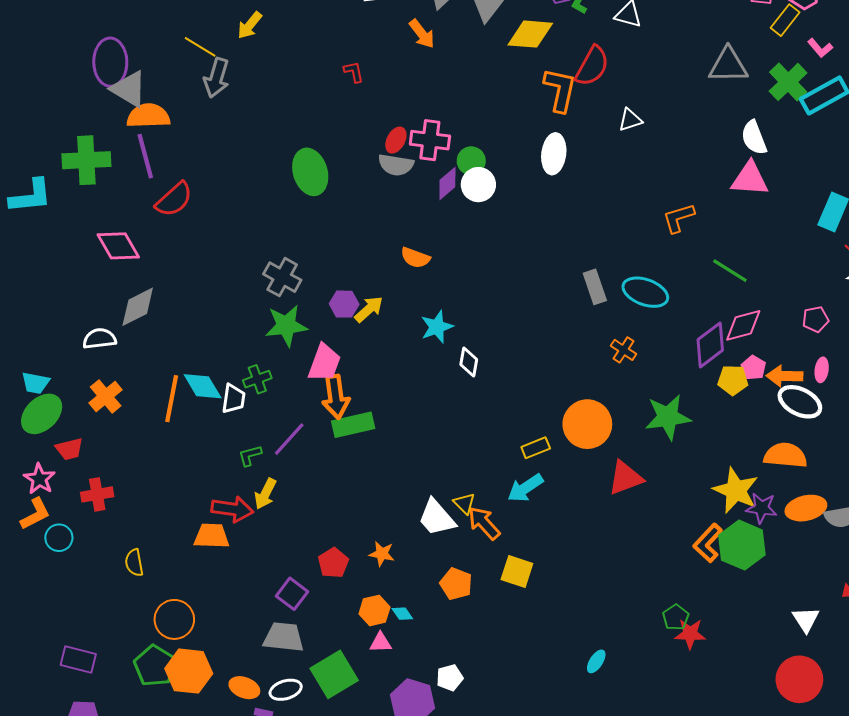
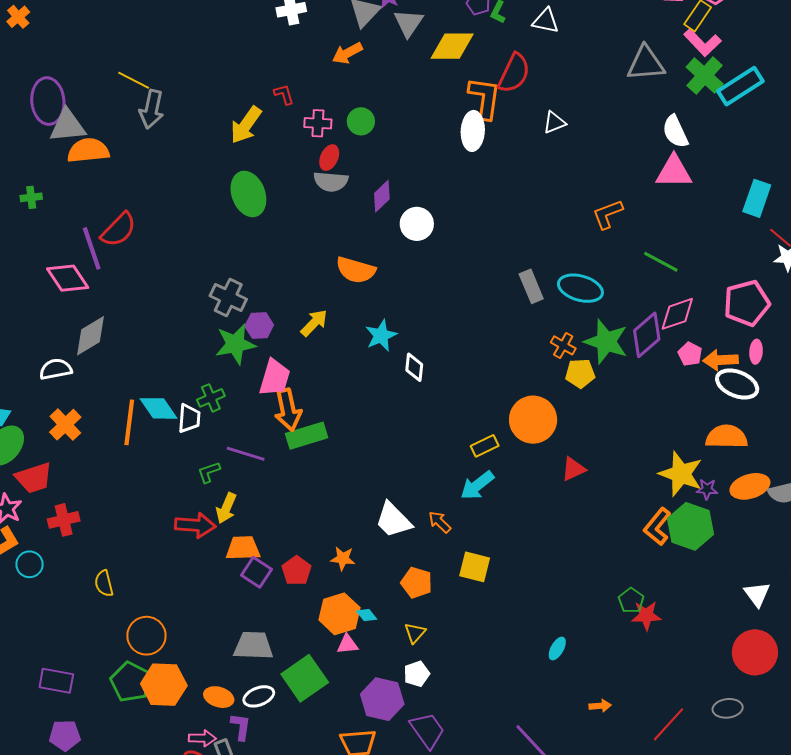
yellow arrow: (250, 25) -> (246, 125), moved, size x1.4
orange arrow: (422, 34) -> (347, 53), turned 104
pink L-shape: (820, 48) -> (702, 43), moved, size x1.5
gray triangle: (129, 89) -> (68, 126), turned -33
pink cross: (430, 140) -> (318, 123), moved, size x0.7
white ellipse: (554, 154) -> (473, 131), moved
purple line: (145, 156) -> (92, 248), moved
green cross: (86, 160) -> (31, 197), size x0.5
green circle: (471, 161) -> (361, 121), moved
white circle: (478, 185) -> (417, 224), moved
orange semicircle: (415, 258) -> (356, 270), size x1.4
purple hexagon: (344, 304) -> (259, 326), moved
pink pentagon: (816, 319) -> (747, 303), size x1.8
yellow pentagon: (733, 380) -> (580, 373), moved
green star: (668, 417) -> (606, 342), moved, turned 30
purple line: (289, 439) -> (246, 454), turned 69
red trapezoid: (69, 449) -> (34, 478), size x1.4
red triangle: (625, 478) -> (573, 469), size x0.7
yellow triangle: (464, 503) -> (415, 633), moved, turned 30
purple star: (762, 508) -> (707, 489), size x0.7
orange arrow: (484, 523) -> (440, 522), size x0.7
orange trapezoid: (212, 536) -> (243, 548), moved
purple square: (292, 594) -> (257, 572), moved
orange hexagon: (374, 610) -> (339, 614), size x1.4

